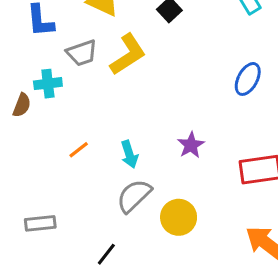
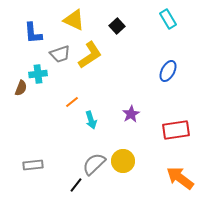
orange line: (79, 150) -> (72, 102), moved
gray semicircle: (134, 196) -> (94, 164), moved

